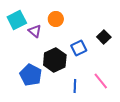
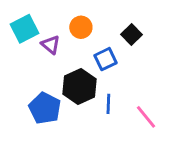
black square: (104, 37) -> (132, 34), moved
blue square: (79, 48) -> (105, 59), moved
blue line: (75, 86) -> (108, 104), moved

